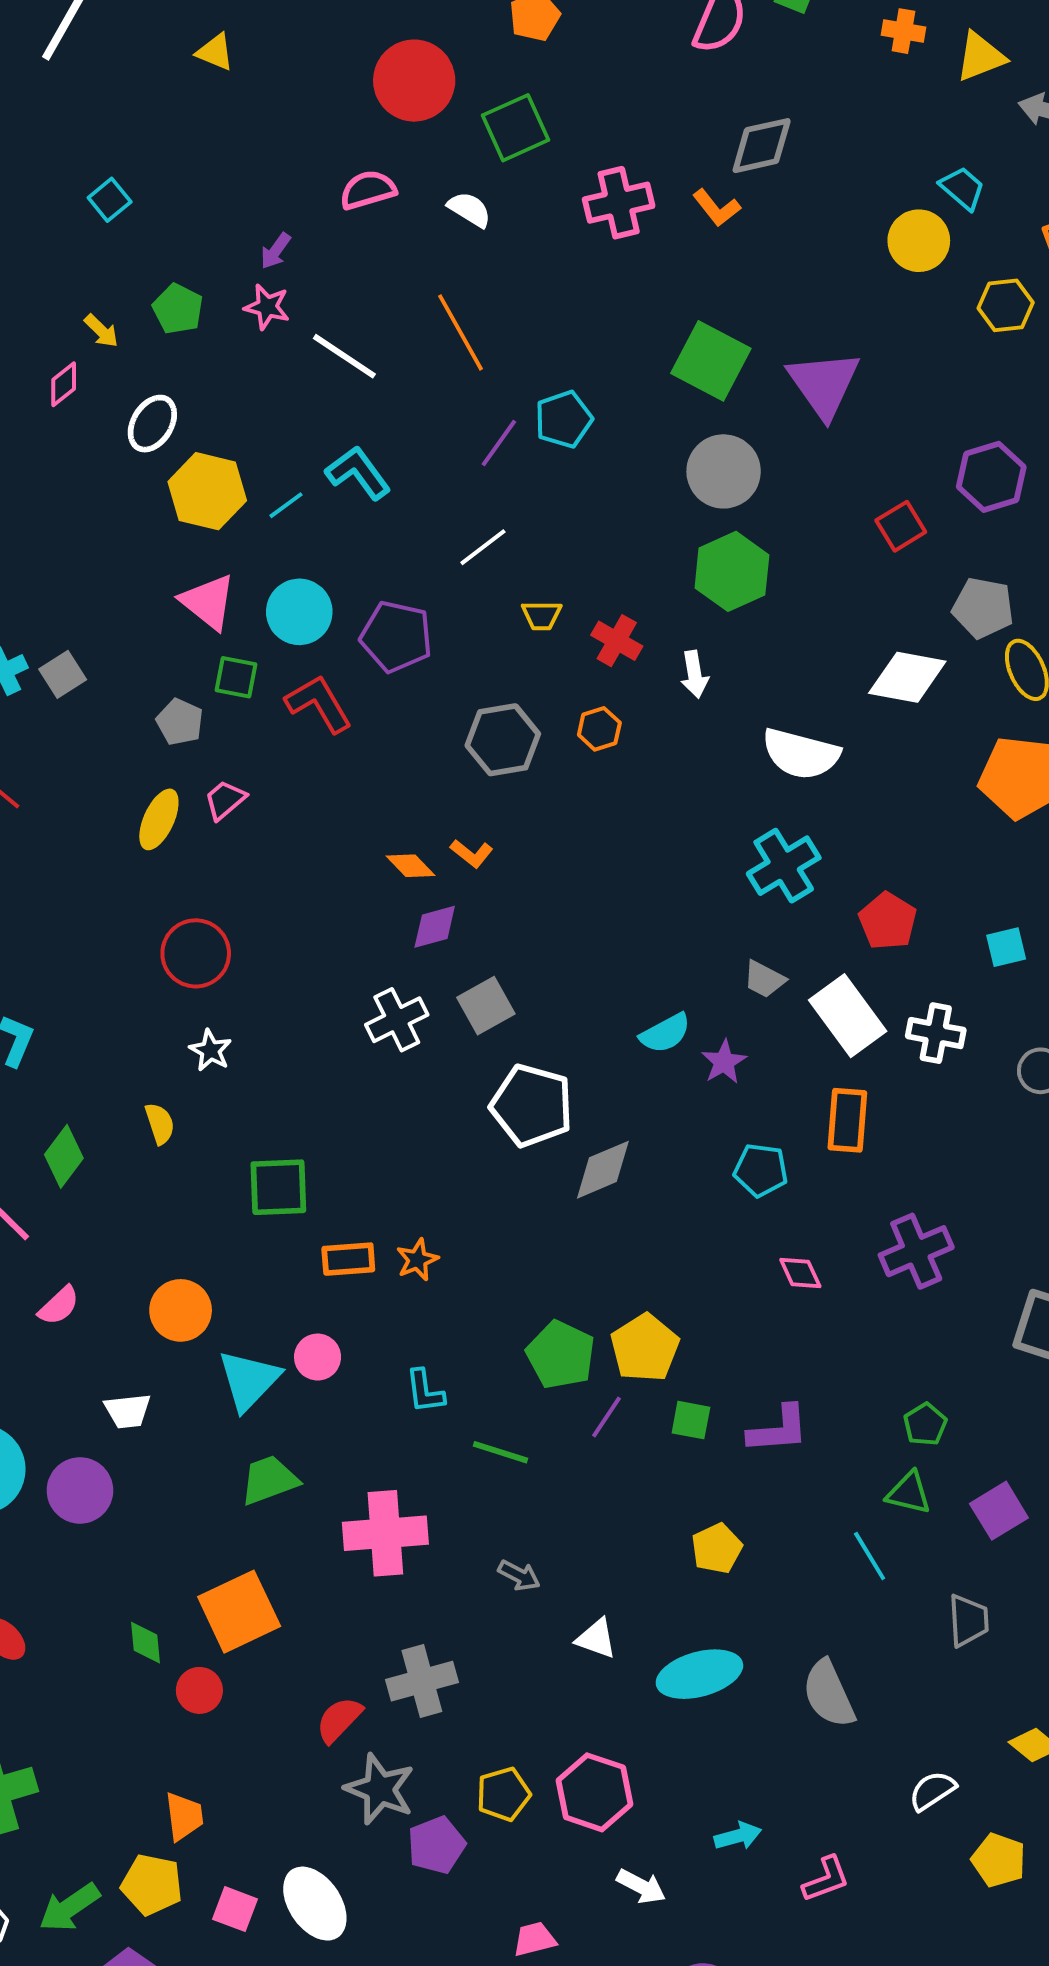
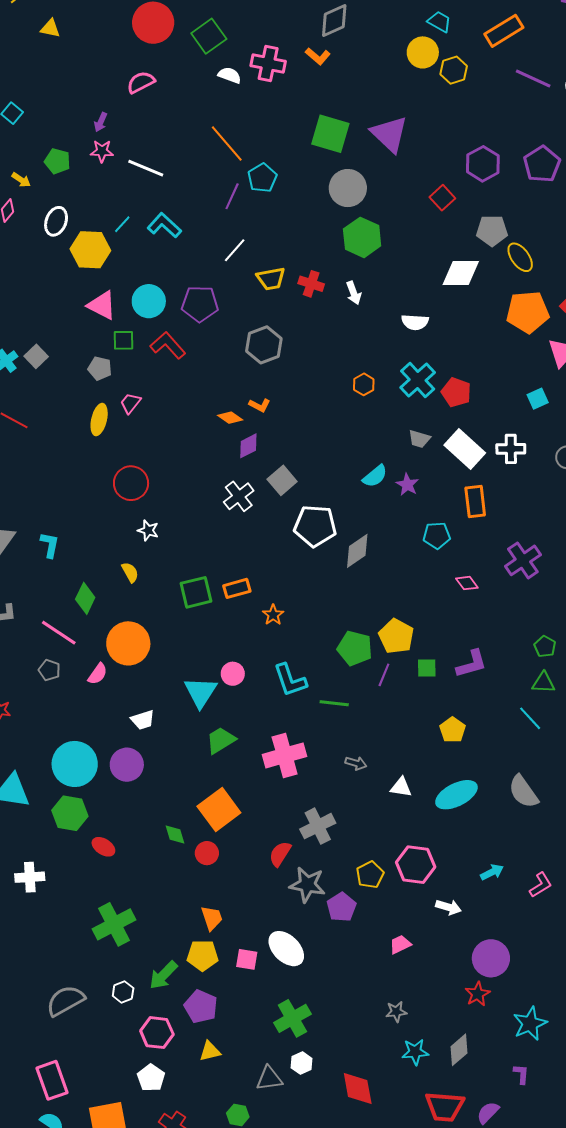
pink cross: (619, 203) -> (268, 64), turned 36
white semicircle: (469, 209) -> (230, 75), moved
yellow hexagon: (1006, 305) -> (454, 70), moved
orange line: (461, 332) -> (227, 143), moved
cyan line: (286, 505) -> (122, 224), moved
yellow trapezoid: (542, 615) -> (271, 279), size x1.4
orange hexagon: (599, 729) -> (364, 384), moved
white semicircle: (801, 754) -> (415, 322), size x0.7
red pentagon: (888, 921) -> (456, 392), moved
orange rectangle: (348, 1259) -> (237, 588), moved
orange circle: (181, 1310) -> (128, 643), moved, size x1.4
cyan L-shape: (425, 1391) -> (290, 680), size x1.5

